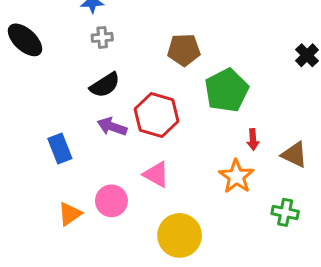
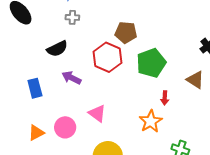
black semicircle: (105, 85) -> (57, 49), moved
red hexagon: (157, 115) -> (108, 57), moved
brown triangle: (294, 155) -> (195, 80), moved

